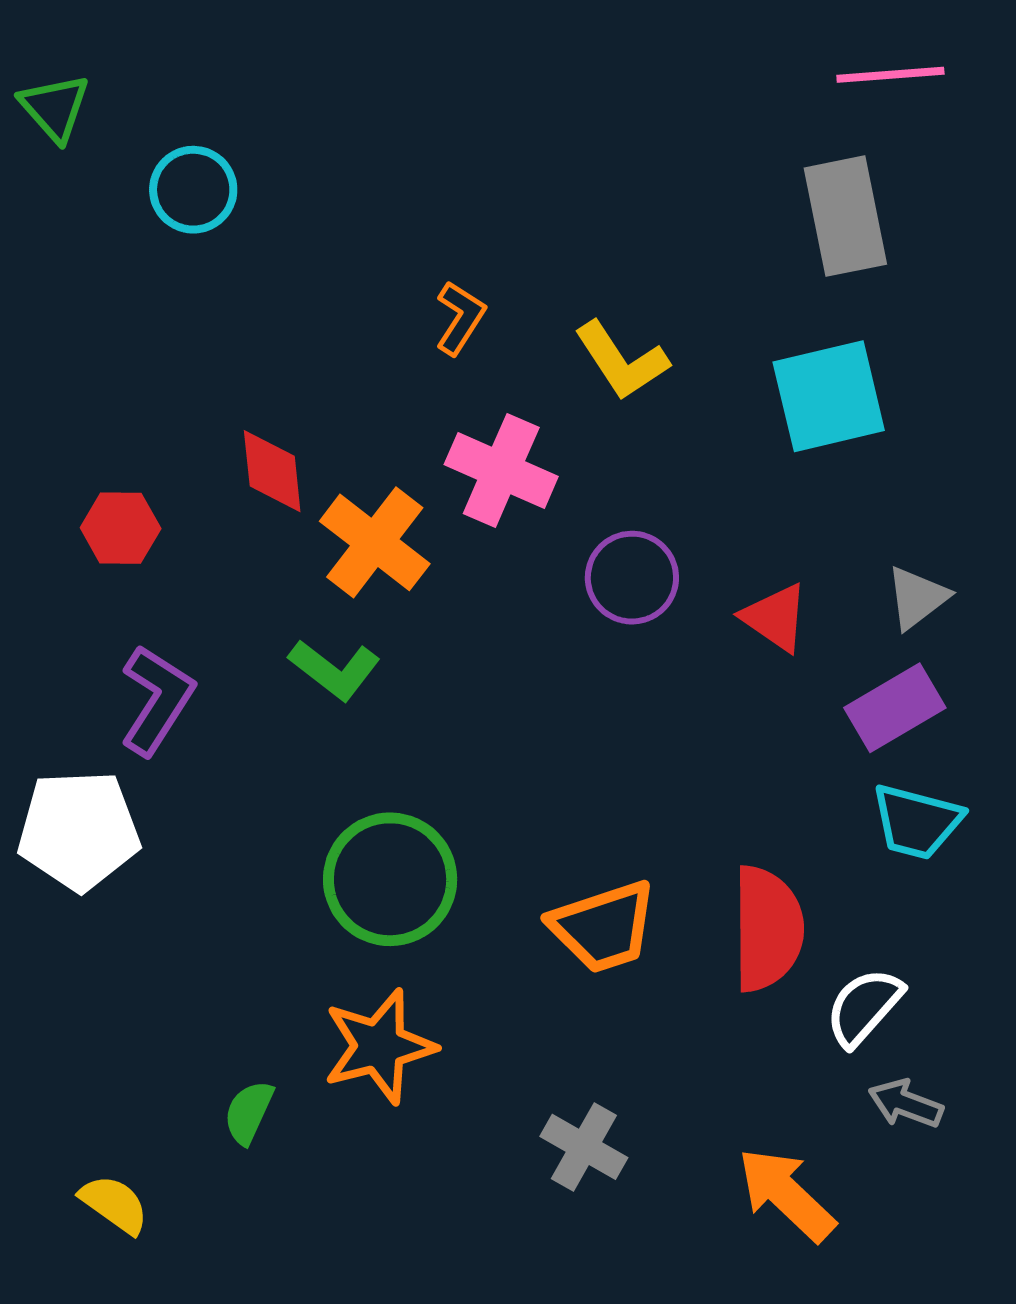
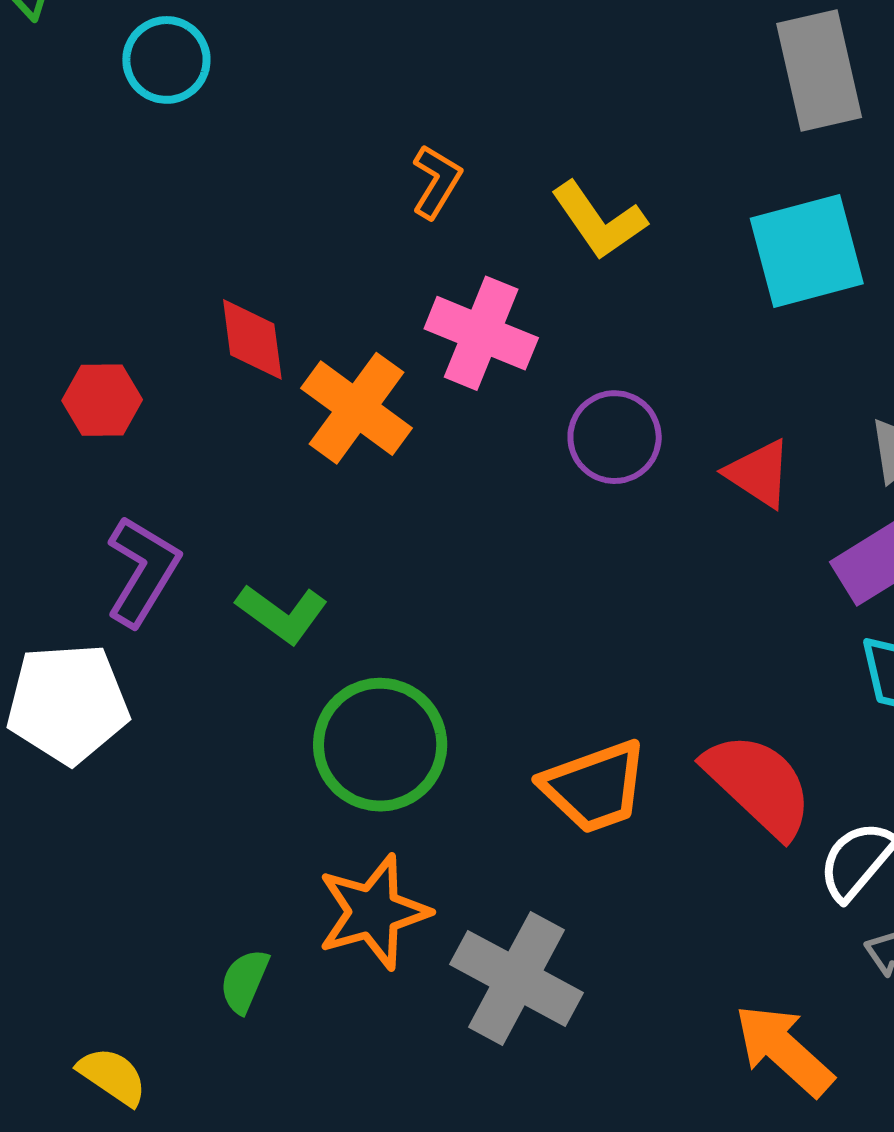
green L-shape: (335, 670) -> (282, 614), moved
red semicircle: (767, 929) -> (759, 785), turned -45
gray cross: (584, 1147) -> (516, 978), moved, size x1.5

